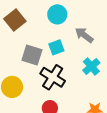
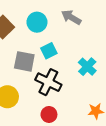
cyan circle: (57, 14) -> (37, 22), moved
gray arrow: (84, 35) -> (71, 17), moved

